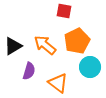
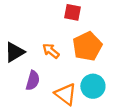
orange arrow: (45, 45) -> (51, 51), size x0.7
cyan circle: (90, 67) -> (93, 86), moved

